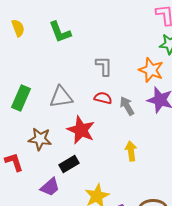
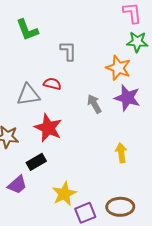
gray L-shape: (104, 66) -> (68, 51), moved
red semicircle: (103, 98) -> (52, 84), moved
yellow arrow: (131, 151) -> (121, 153), moved

